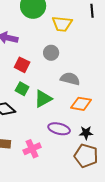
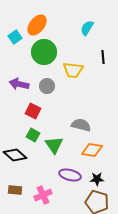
gray circle: (51, 53) -> (47, 86), moved
green triangle: (43, 99) -> (54, 145), turned -36

